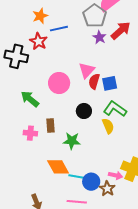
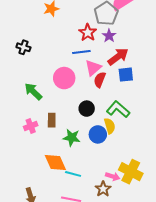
blue line: (59, 29) -> (81, 52), moved
red arrow: (121, 31) -> (118, 57), moved
red star: (38, 41) -> (88, 33), moved
black cross: (16, 56) -> (23, 47), size x0.6
blue square: (110, 83) -> (126, 75), moved
pink cross: (30, 133) -> (31, 126), turned -32
blue circle: (91, 182) -> (98, 134), moved

